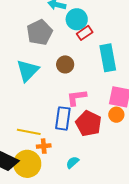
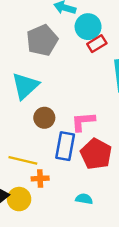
brown circle: (65, 64) -> (44, 118), moved
cyan semicircle: (72, 162) -> (84, 199), moved, turned 48
yellow circle: (27, 164) -> (19, 199), size x0.7

